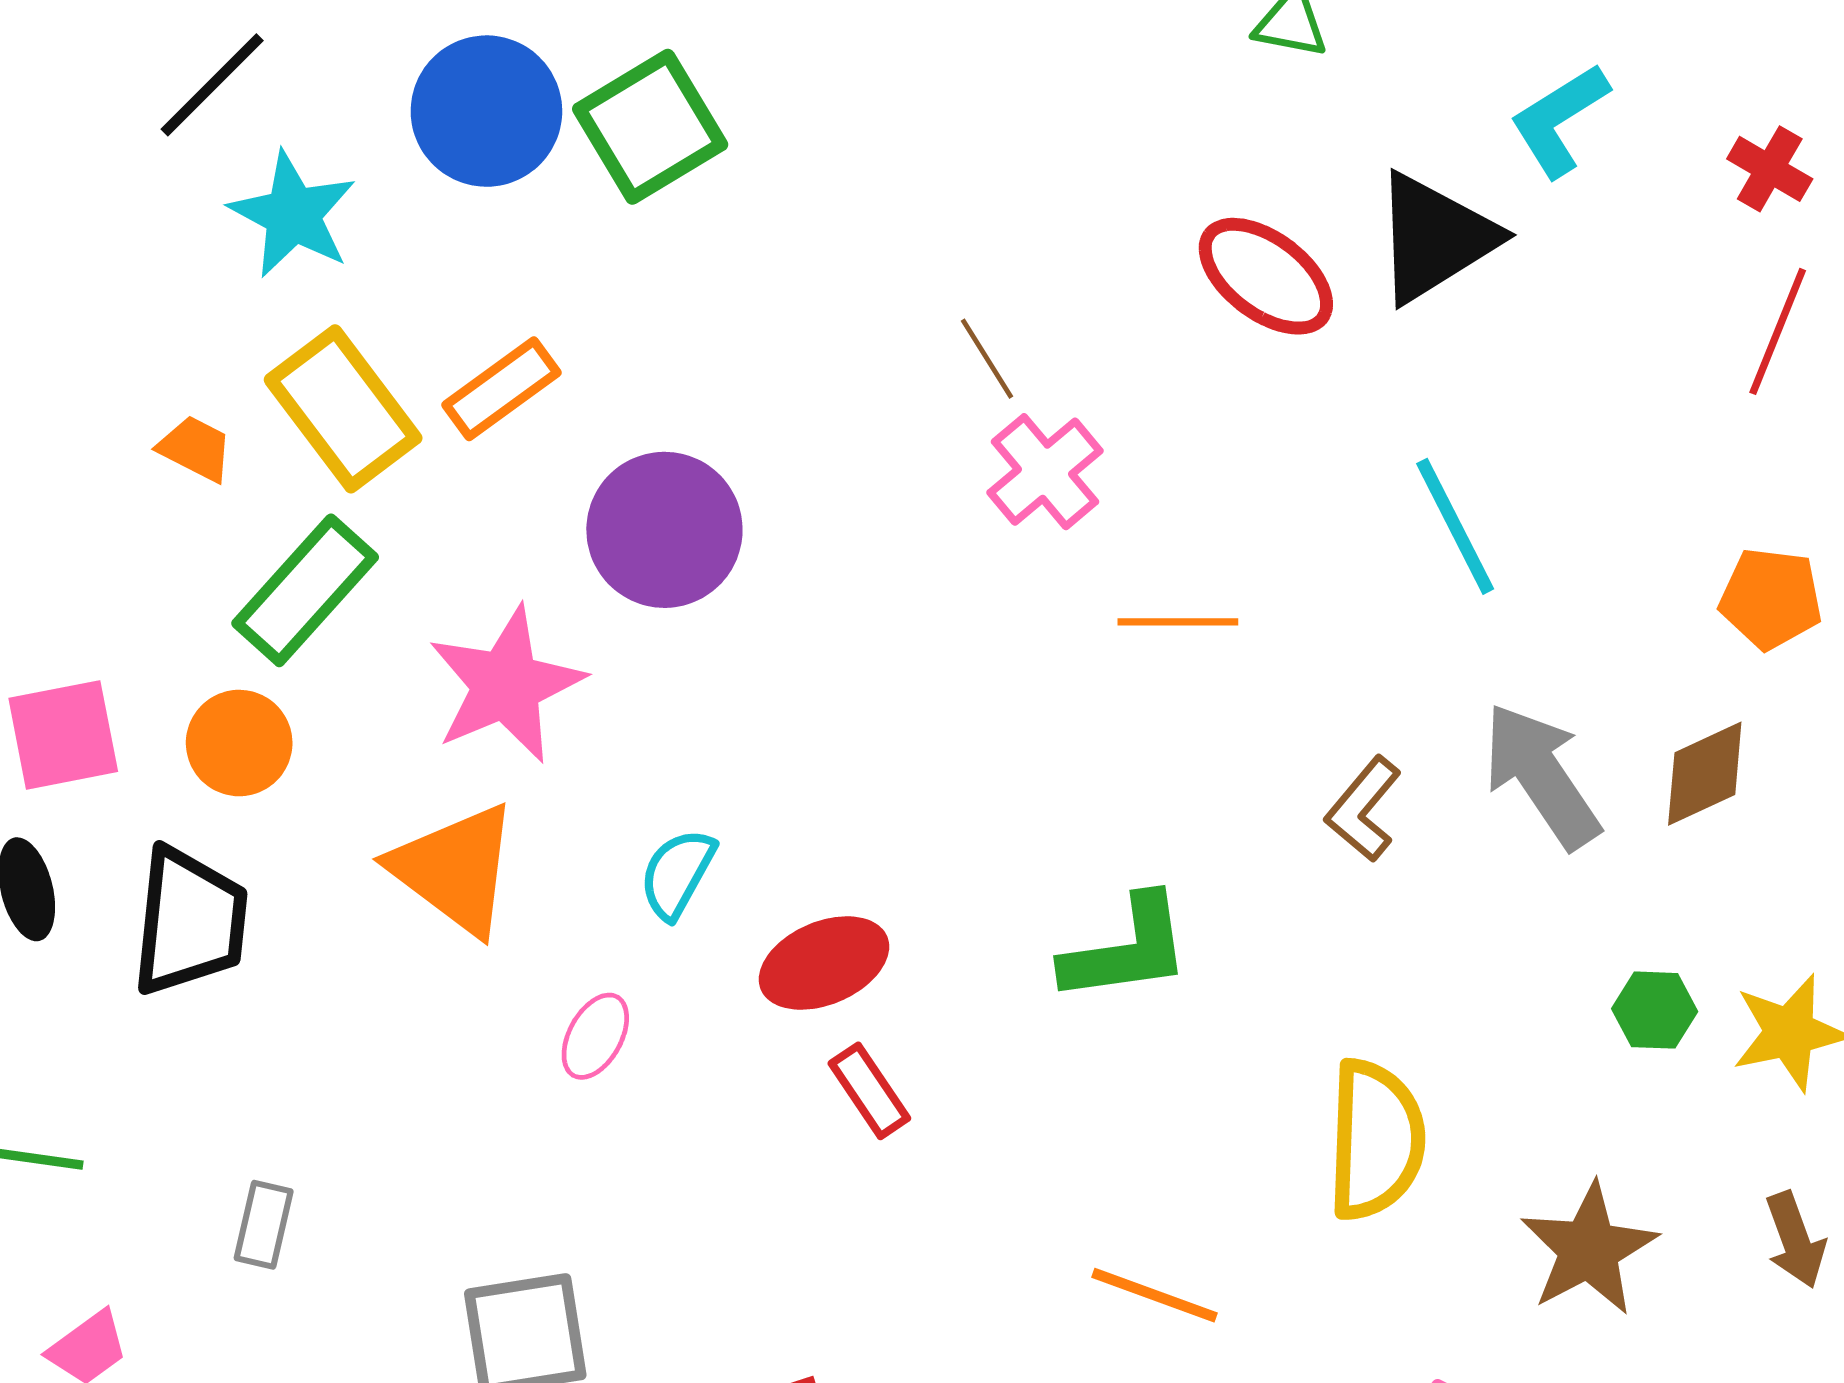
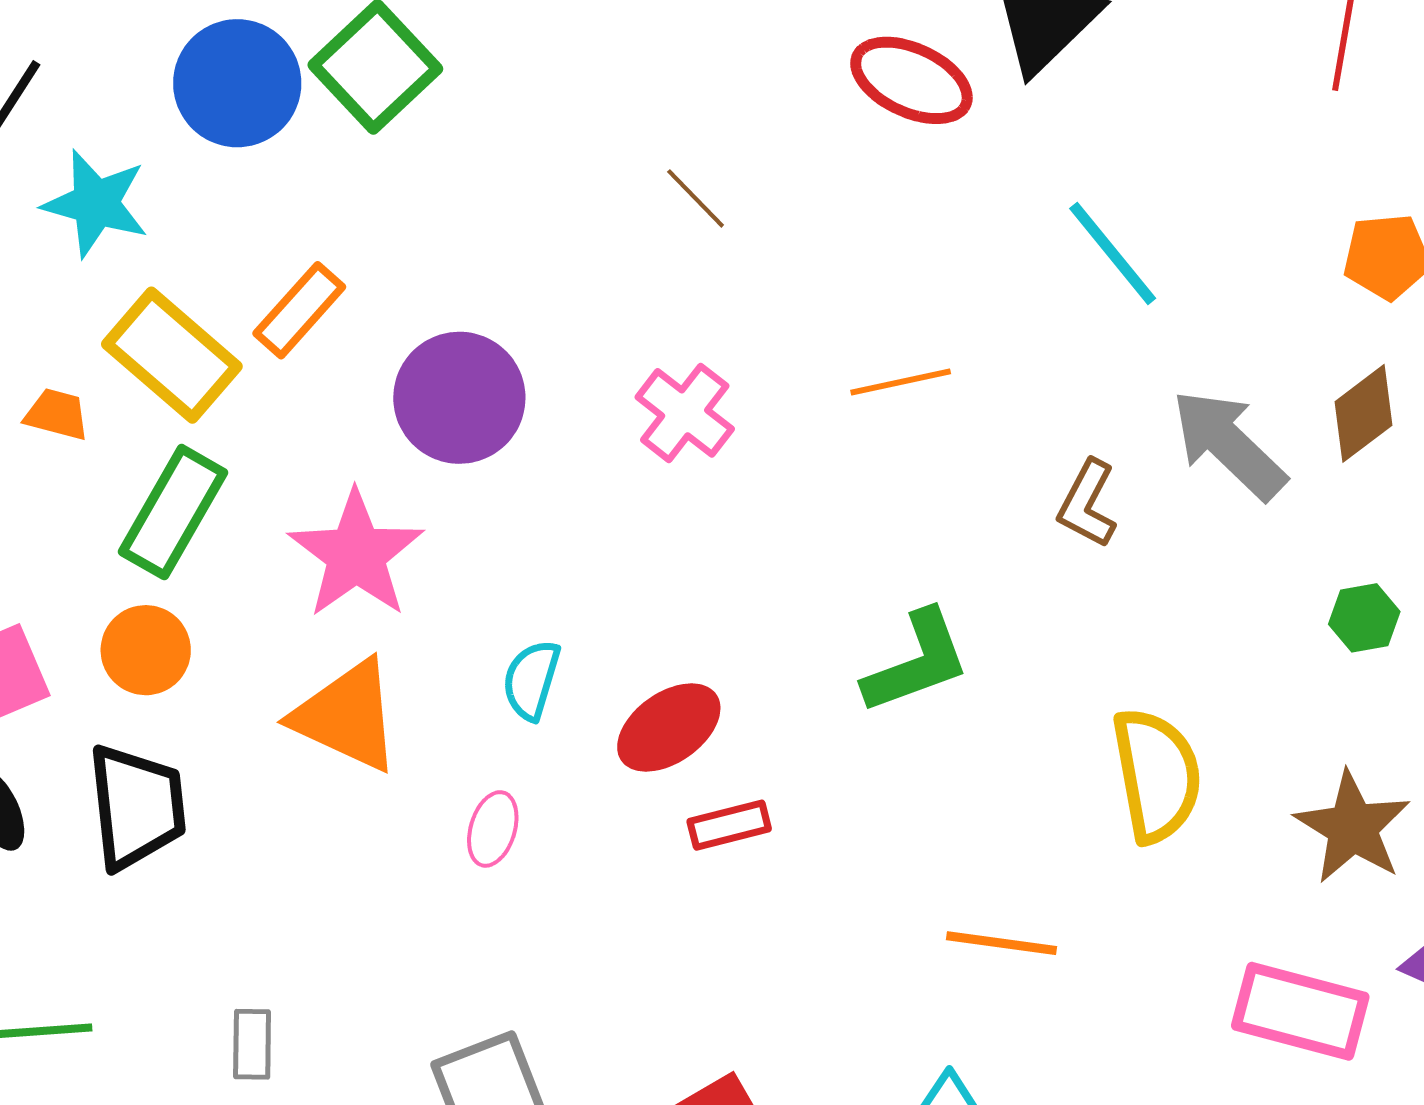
pink cross: (1045, 472) -> (685, 413), moved
red rectangle: (869, 1091) -> (729, 825), turned -58

